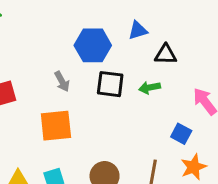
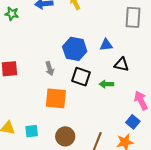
orange square: (56, 126) -> (56, 98), moved
blue square: (181, 134) -> (133, 122), moved

